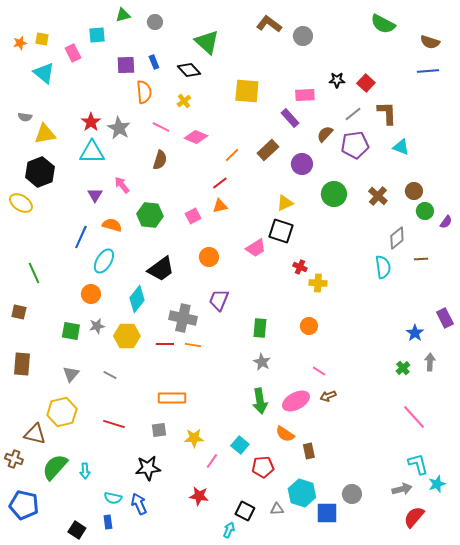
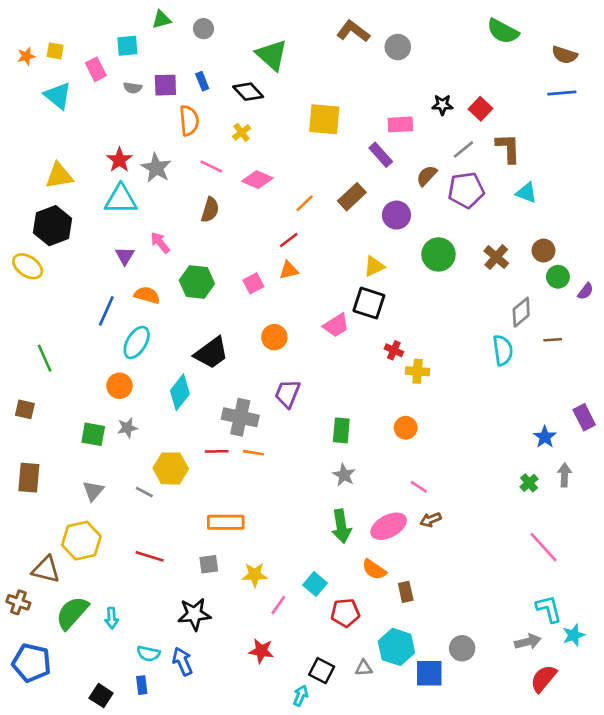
gray semicircle: (25, 117) -> (133, 88), moved
yellow hexagon: (127, 336) -> (171, 468), moved

